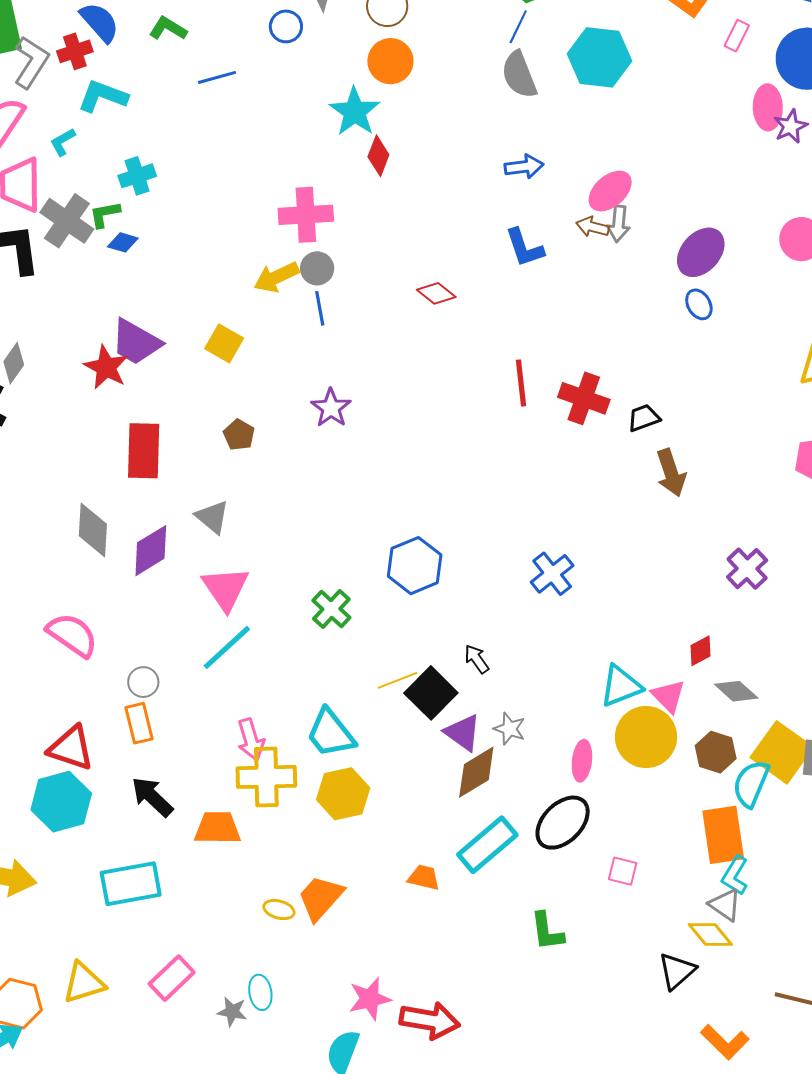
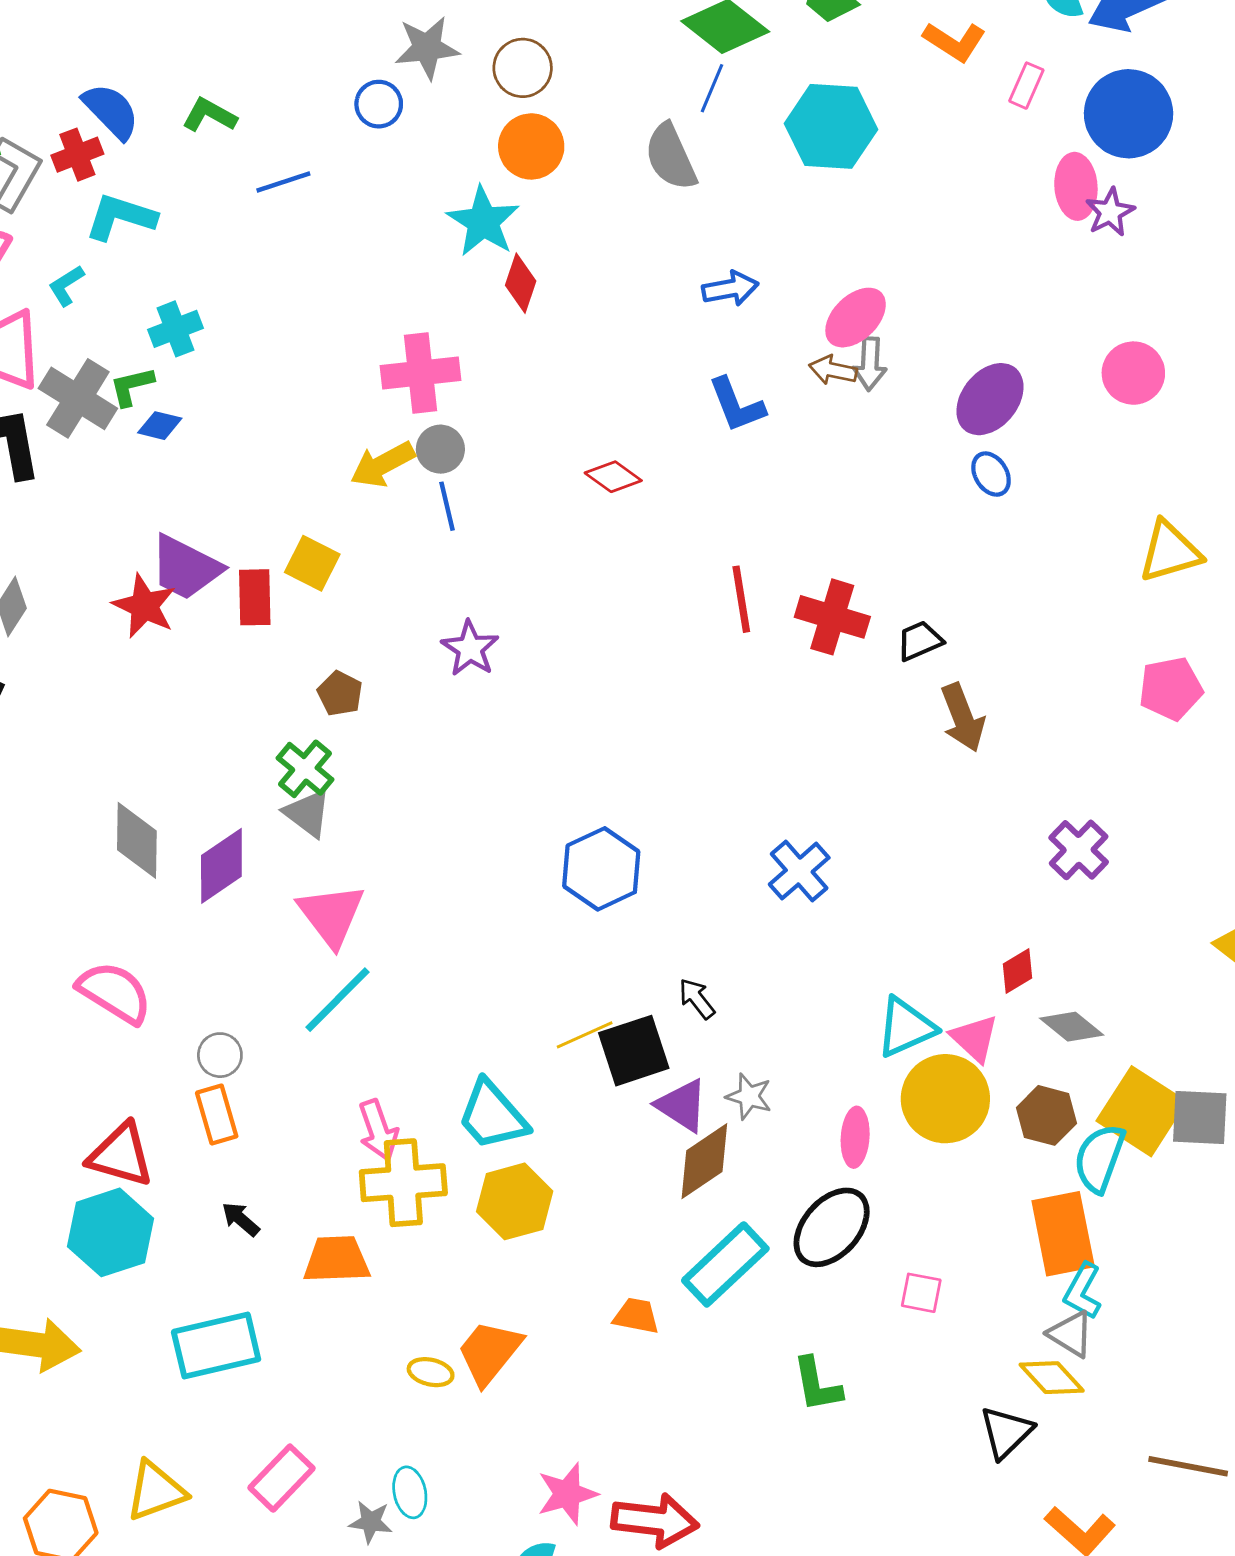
gray semicircle: (519, 75) -> (671, 157), moved
red rectangle: (144, 451) -> (255, 597), moved, size x0.7
green cross: (331, 609) -> (305, 769), moved
black square: (431, 693) -> (634, 1051), turned 30
black arrow: (152, 797) -> (241, 1219), size x0.6

